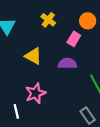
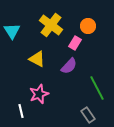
yellow cross: (48, 20) -> (51, 25), size x1.6
purple semicircle: (67, 63) -> (69, 66), turned 132

